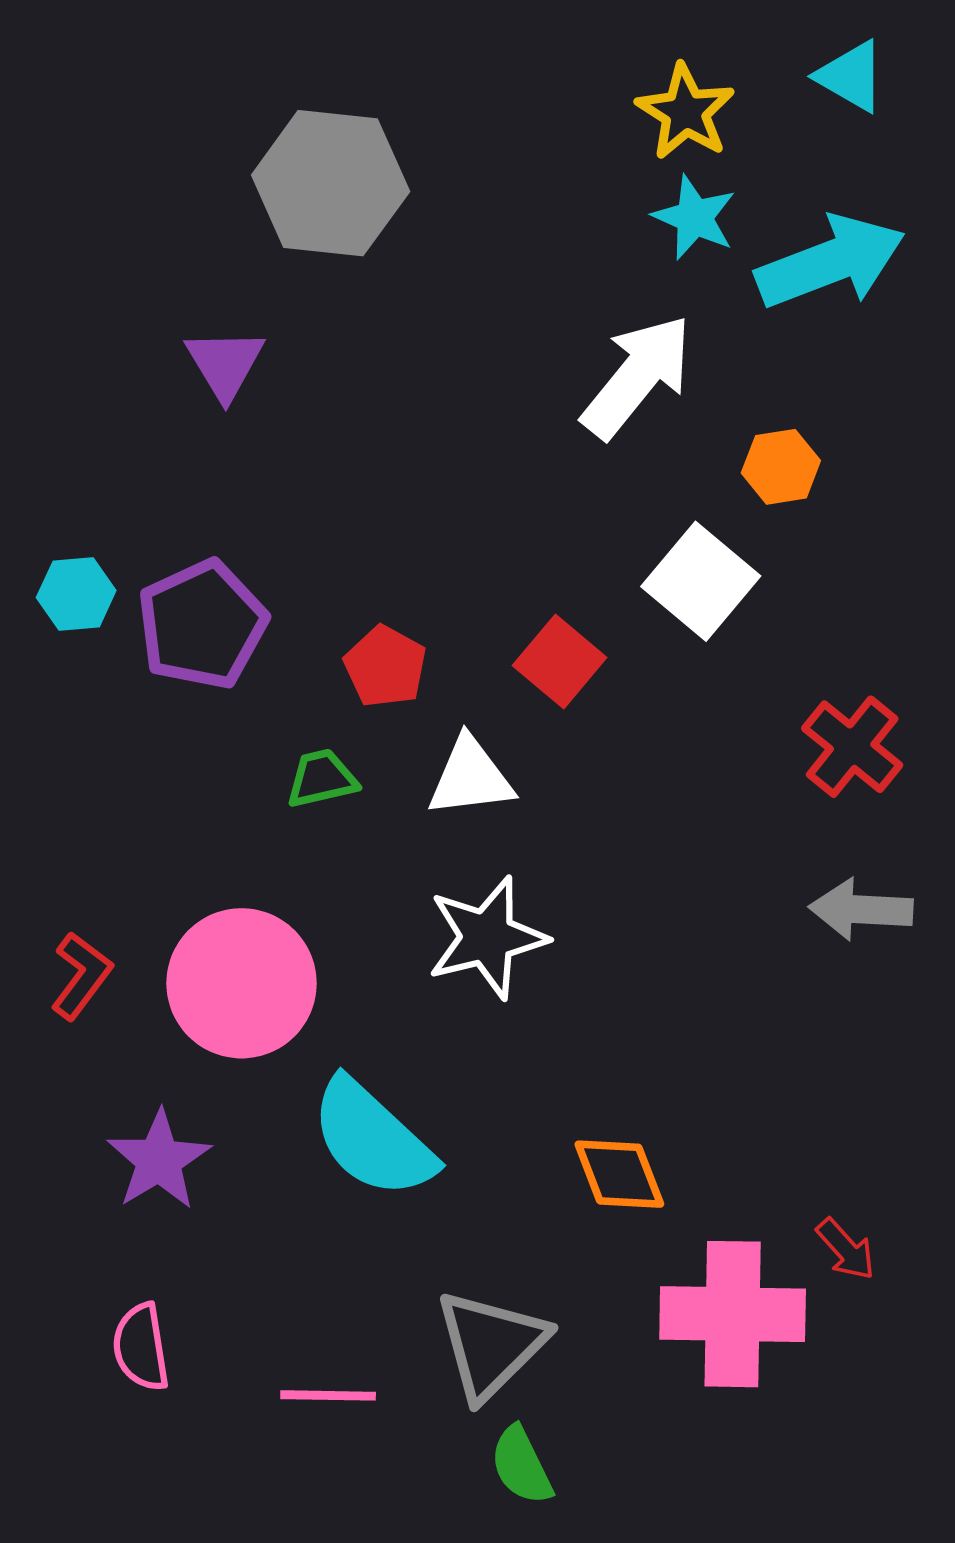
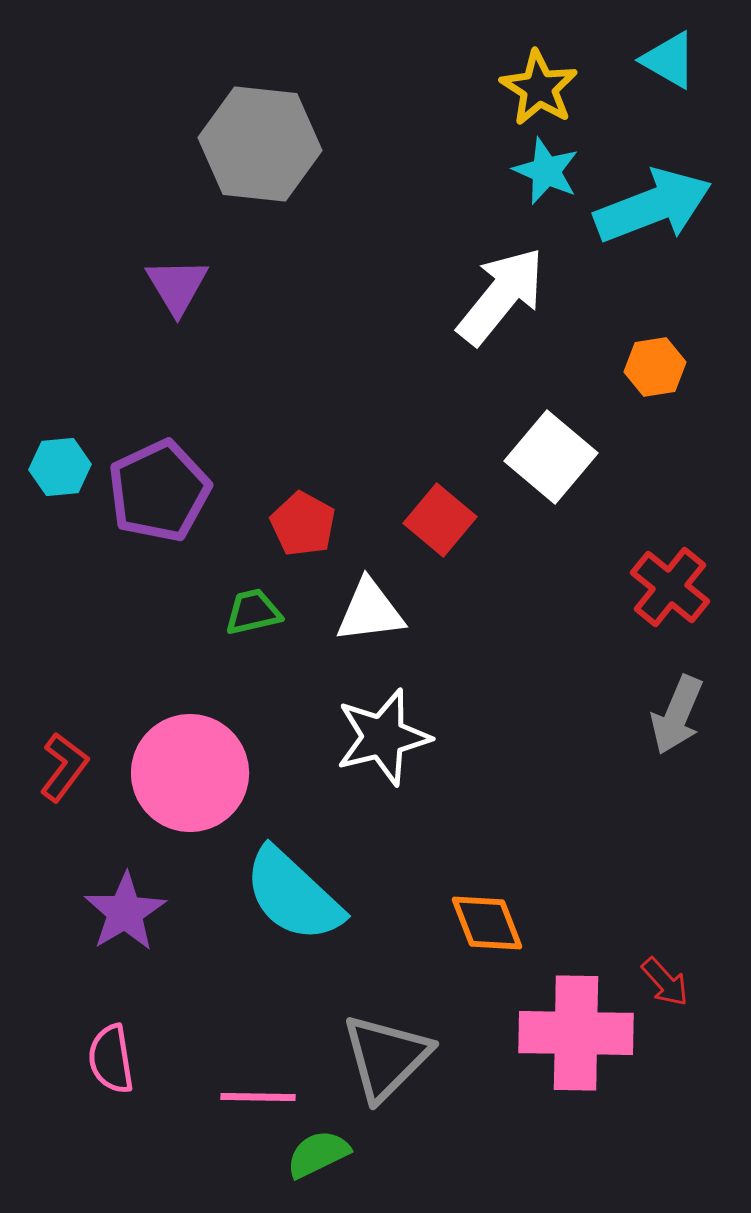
orange hexagon: (781, 467) -> (655, 367), moved
gray arrow: (861, 910) -> (677, 715), turned -70
green semicircle: (521, 1465) -> (318, 1154), moved, turned 90

